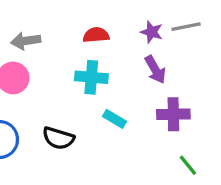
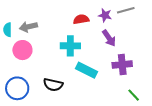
red semicircle: (96, 35) -> (81, 19), moved
cyan rectangle: (114, 119) -> (86, 70), size x1.5

